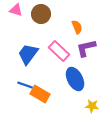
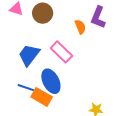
purple L-shape: (86, 48) -> (98, 17), moved, turned -55
blue ellipse: (75, 79) -> (51, 81), moved

